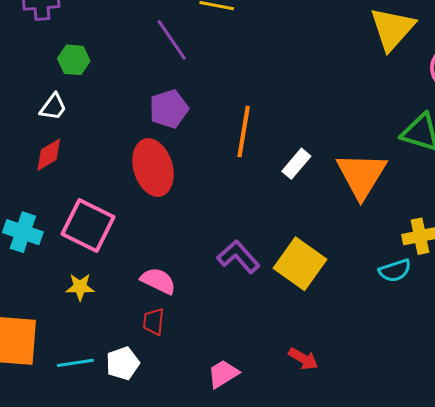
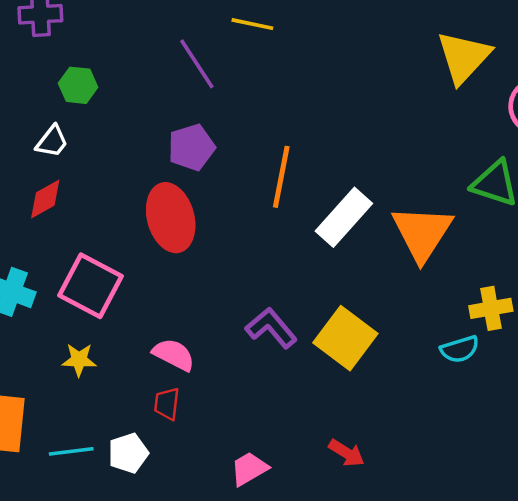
white rectangle: (296, 164) -> (344, 217), size x1.6

